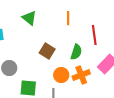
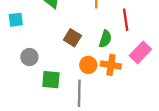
orange cross: (81, 75) -> (111, 65), turned 30

